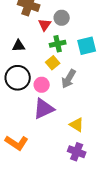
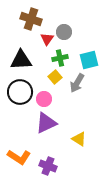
black triangle: (19, 46) -> (21, 60), size x1.6
gray arrow: (69, 79) -> (77, 83), moved
purple cross: (77, 152) -> (48, 166), moved

